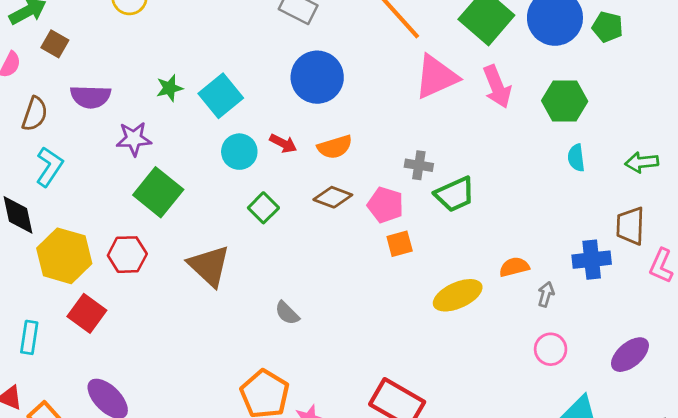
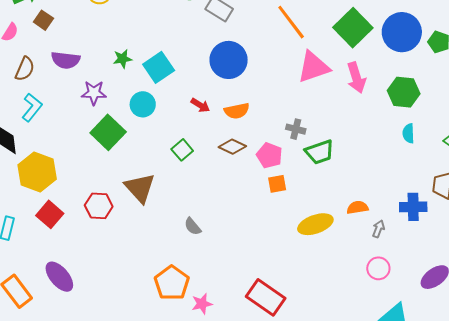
cyan circle: (239, 152) -> (143, 104), moved
red hexagon: (127, 255) -> (99, 206), moved

